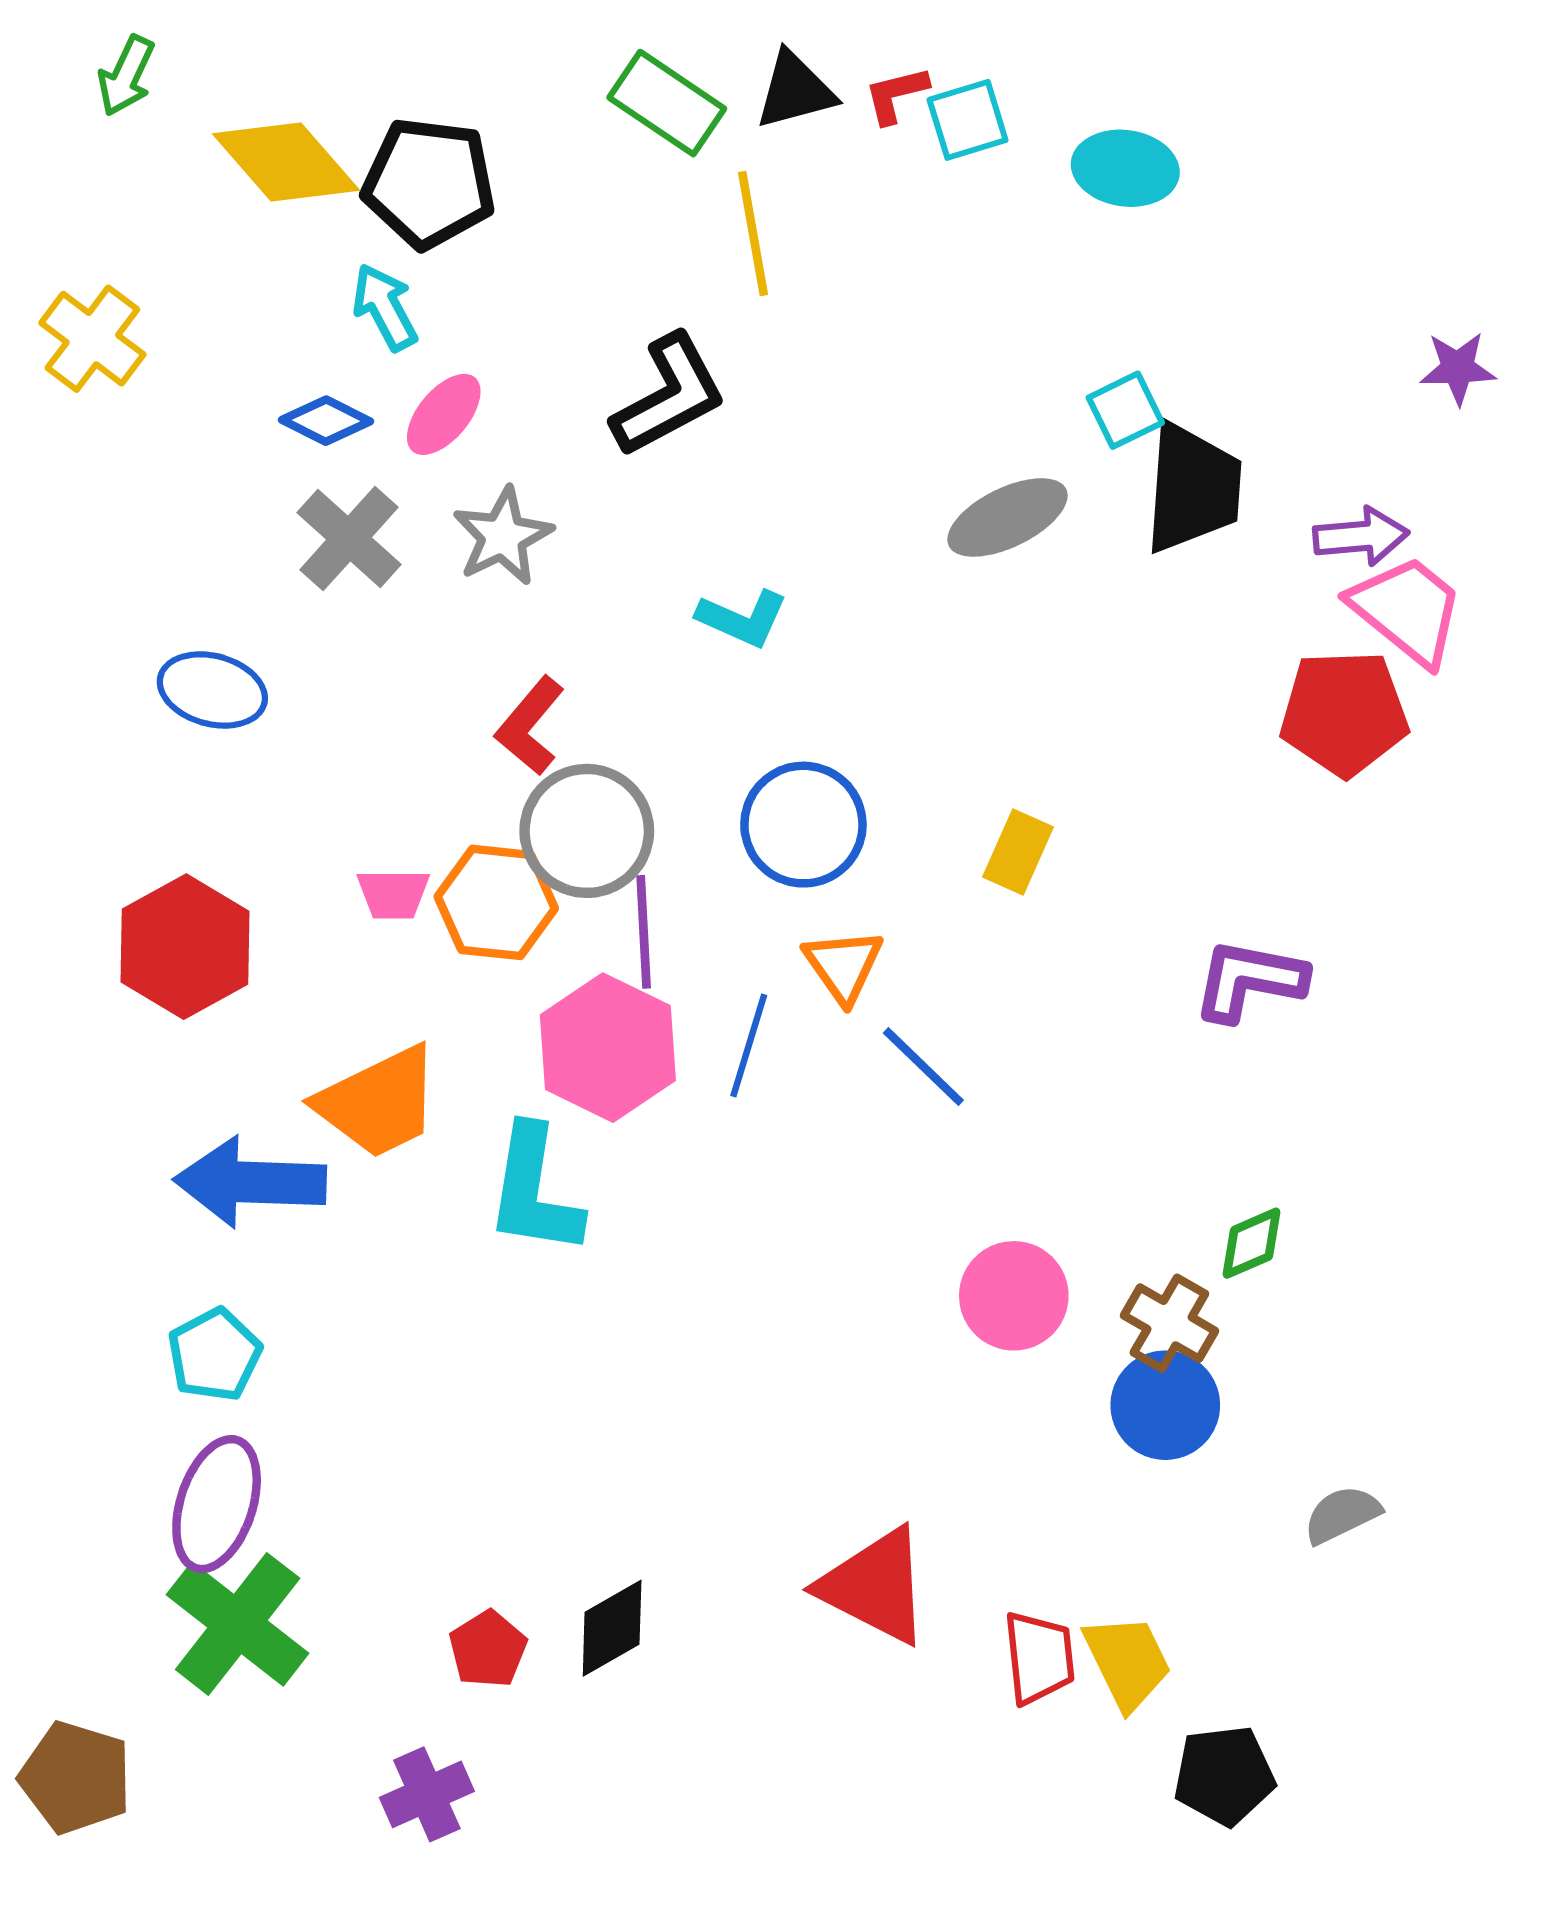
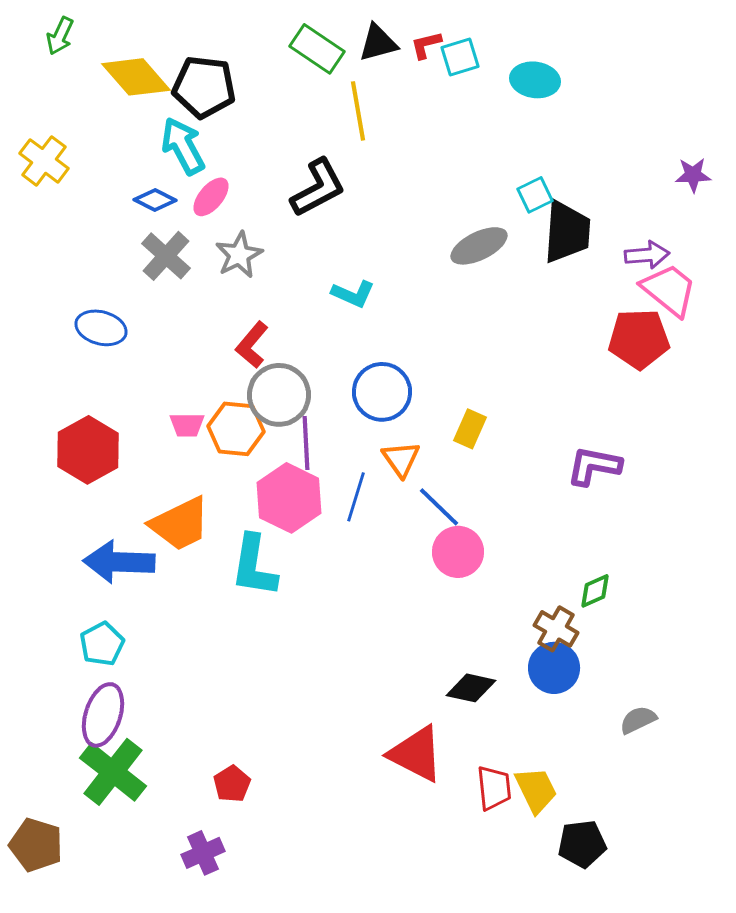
cyan arrow: (385, 307) -> (183, 146), size x1.4
yellow rectangle: (1018, 852) -> (470, 429), moved
pink circle: (1014, 1296) -> (458, 552), moved
black diamond: (612, 1628) -> (471, 688), moved, turned 42

